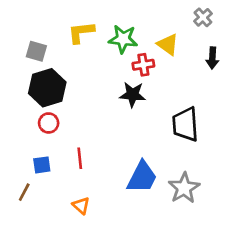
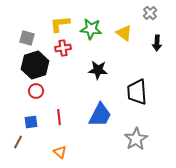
red cross: (143, 65) -> (63, 48), moved
blue trapezoid: (142, 177) -> (100, 115), moved

